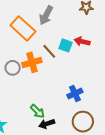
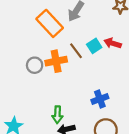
cyan square: (65, 45) -> (94, 46), turned 32
green arrow: (37, 111) -> (57, 115), turned 42

